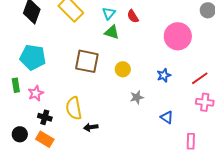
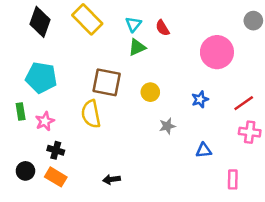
green triangle: (112, 32) -> (137, 47), turned -42
yellow semicircle: (74, 108) -> (91, 114), moved
blue triangle: (167, 117) -> (204, 150), turned -40
black arrow: (91, 127) -> (112, 179), moved

